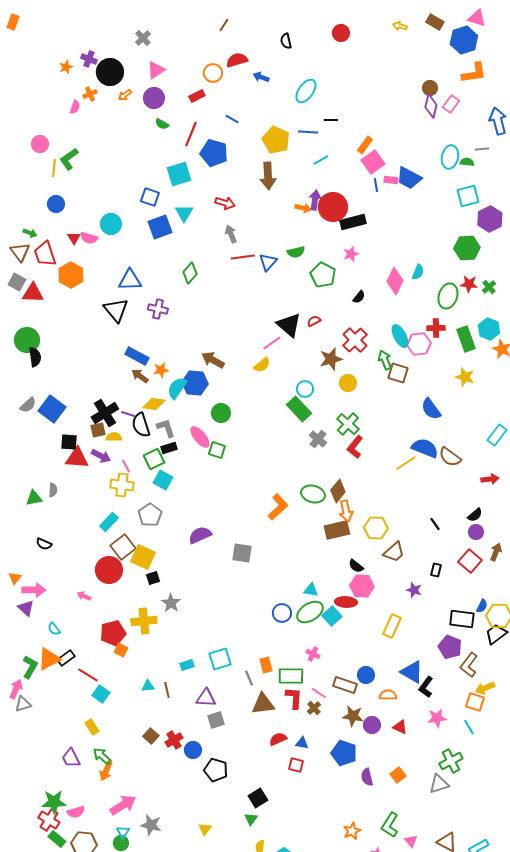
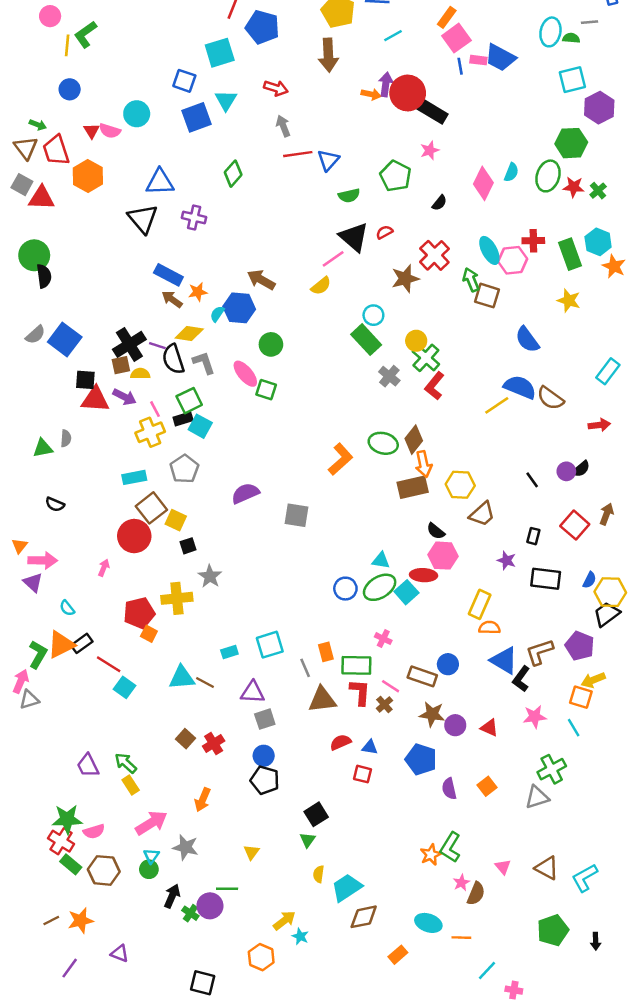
black rectangle: (353, 222) -> (432, 111), turned 45
green semicircle: (296, 252) -> (349, 196), moved
green ellipse: (448, 296) -> (548, 176), moved
yellow circle: (348, 383) -> (416, 341), moved
cyan semicircle: (177, 388) -> (217, 314), size x0.6
black rectangle: (169, 448) -> (183, 419), moved
yellow cross: (122, 485) -> (150, 432), turned -30
cyan rectangle: (109, 522) -> (134, 477), turned 36
purple circle: (476, 532) -> (566, 471), moved
yellow square: (143, 557) -> (176, 520), size x0.7
pink arrow: (84, 596) -> (104, 568), turned 88
black rectangle: (462, 619) -> (546, 579), moved
purple pentagon: (450, 647) -> (580, 646), moved
brown L-shape: (469, 665) -> (539, 652), moved, turned 35
cyan triangle: (148, 686) -> (182, 678), size x1.6
brown line: (167, 690) -> (205, 682), turned -49
orange semicircle: (388, 695) -> (489, 628), moved
yellow rectangle: (92, 727) -> (131, 785), moved
blue circle: (193, 750) -> (264, 756), moved
orange arrow: (106, 771) -> (203, 800), moved
green L-shape: (390, 825) -> (450, 847), moved

